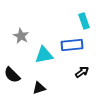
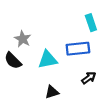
black semicircle: (12, 75) -> (13, 61), moved
black triangle: (39, 88) -> (52, 92), moved

